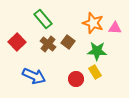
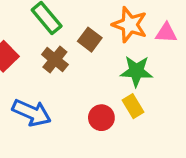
brown square: (68, 42) -> (90, 40), moved

